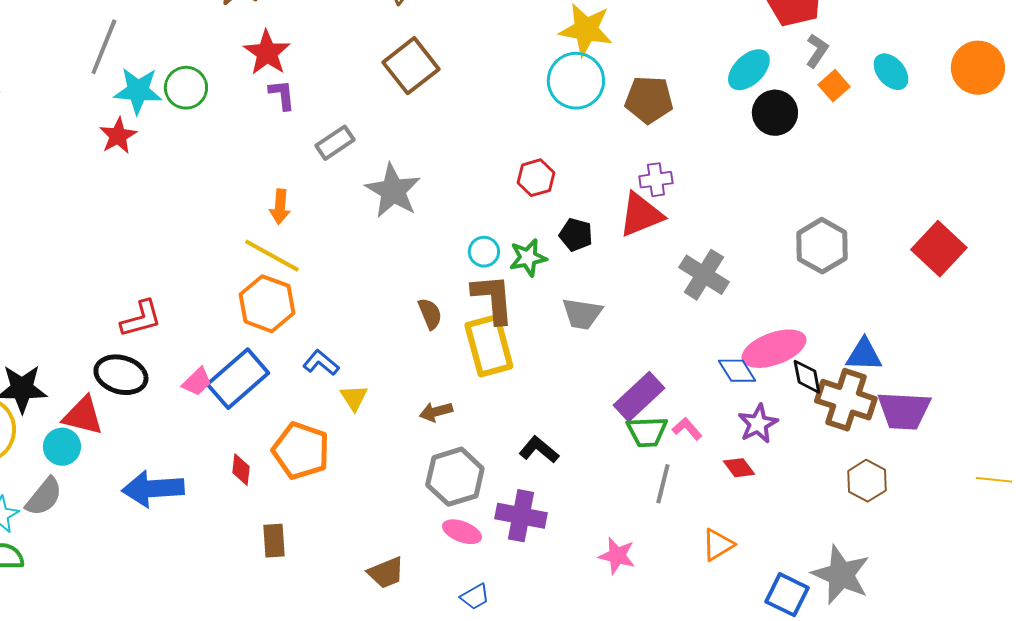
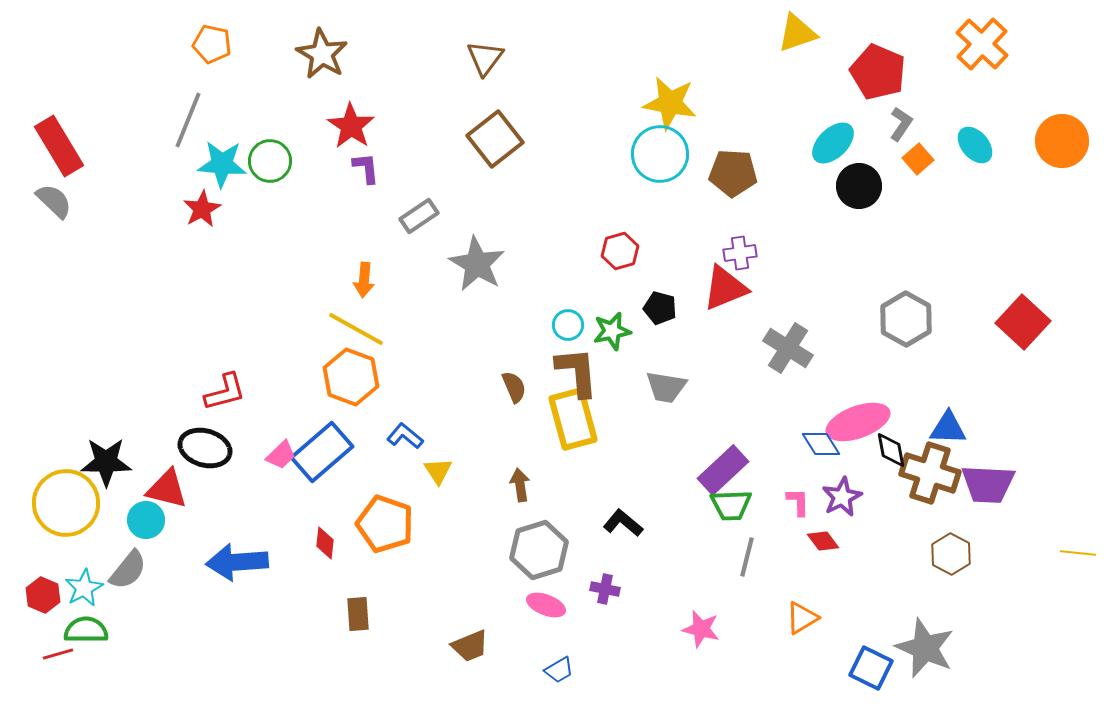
brown arrow: (436, 412) -> (520, 485), turned 96
pink L-shape: (687, 429) -> (798, 502), moved, turned 40
purple cross: (521, 516) -> (605, 589), size x0.6

